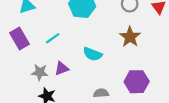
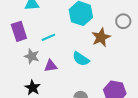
brown star: (130, 37) -> (101, 37), moved
gray star: (40, 72) -> (32, 56), moved

